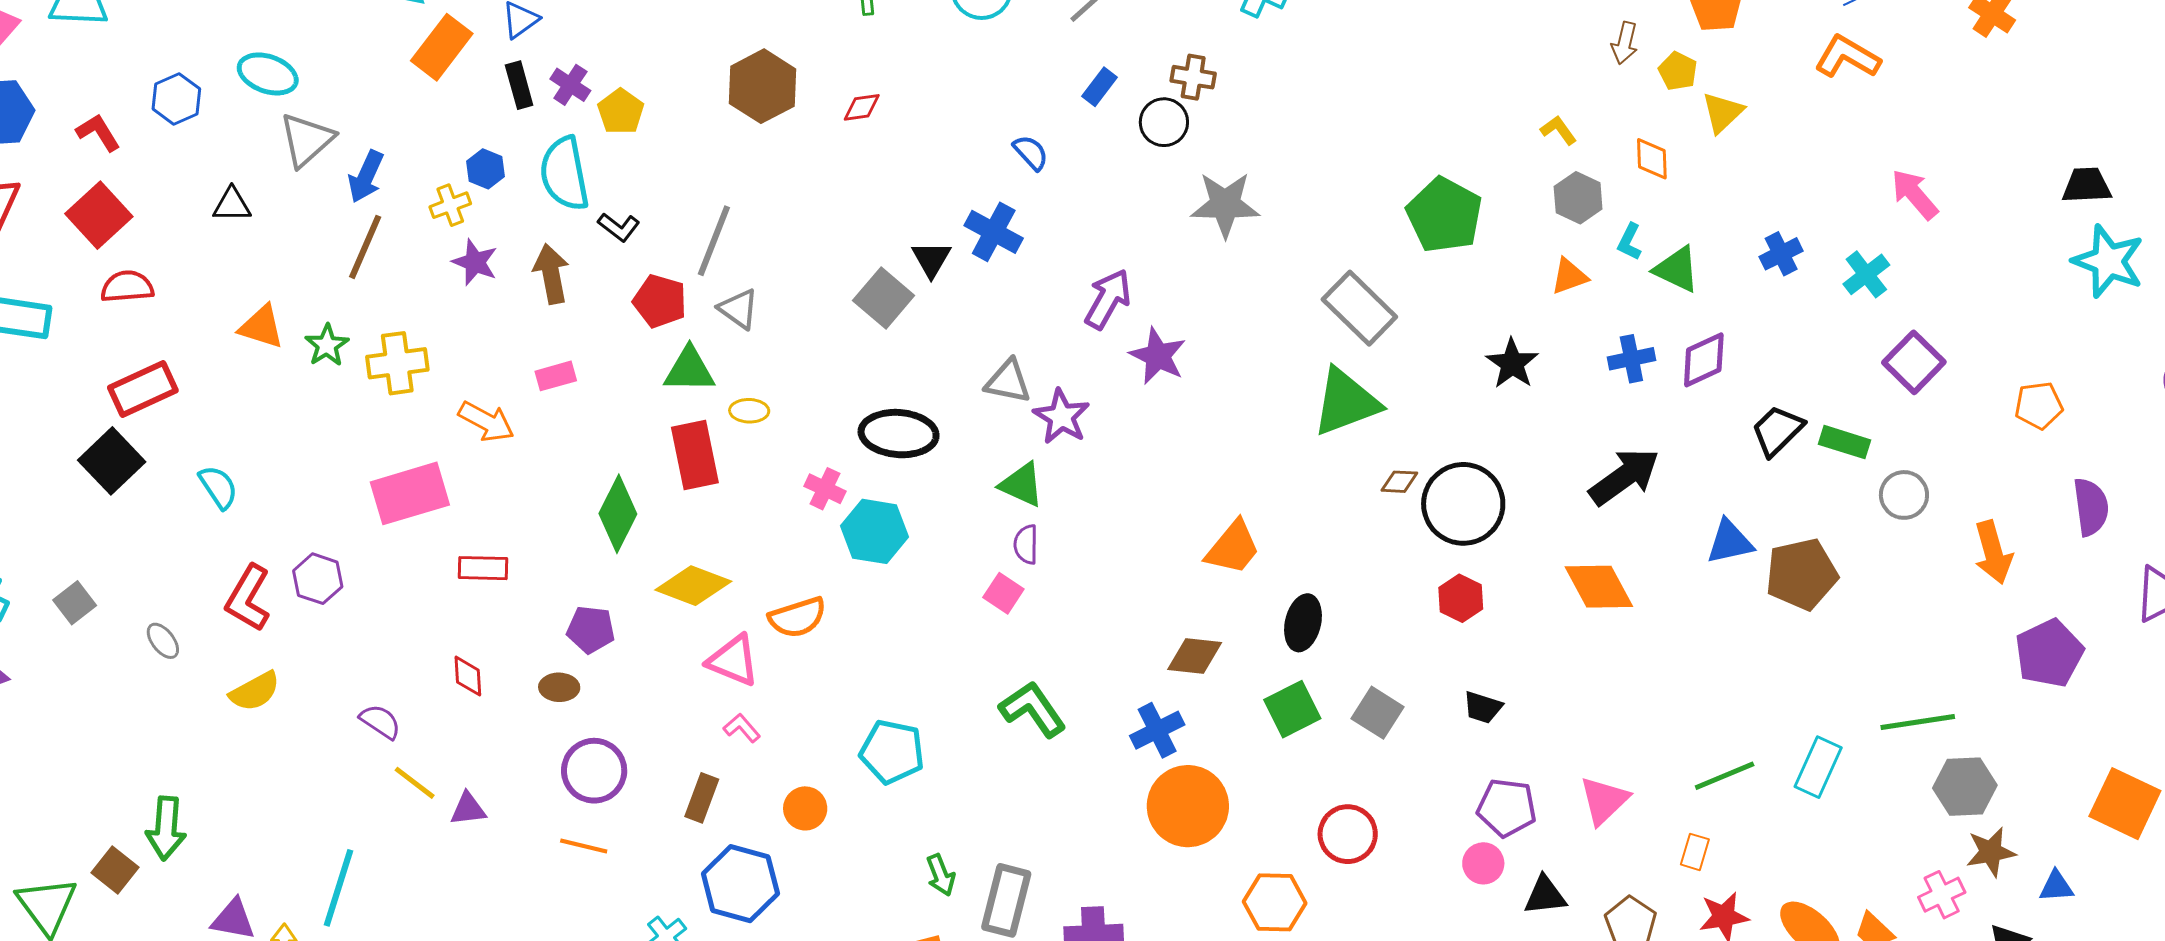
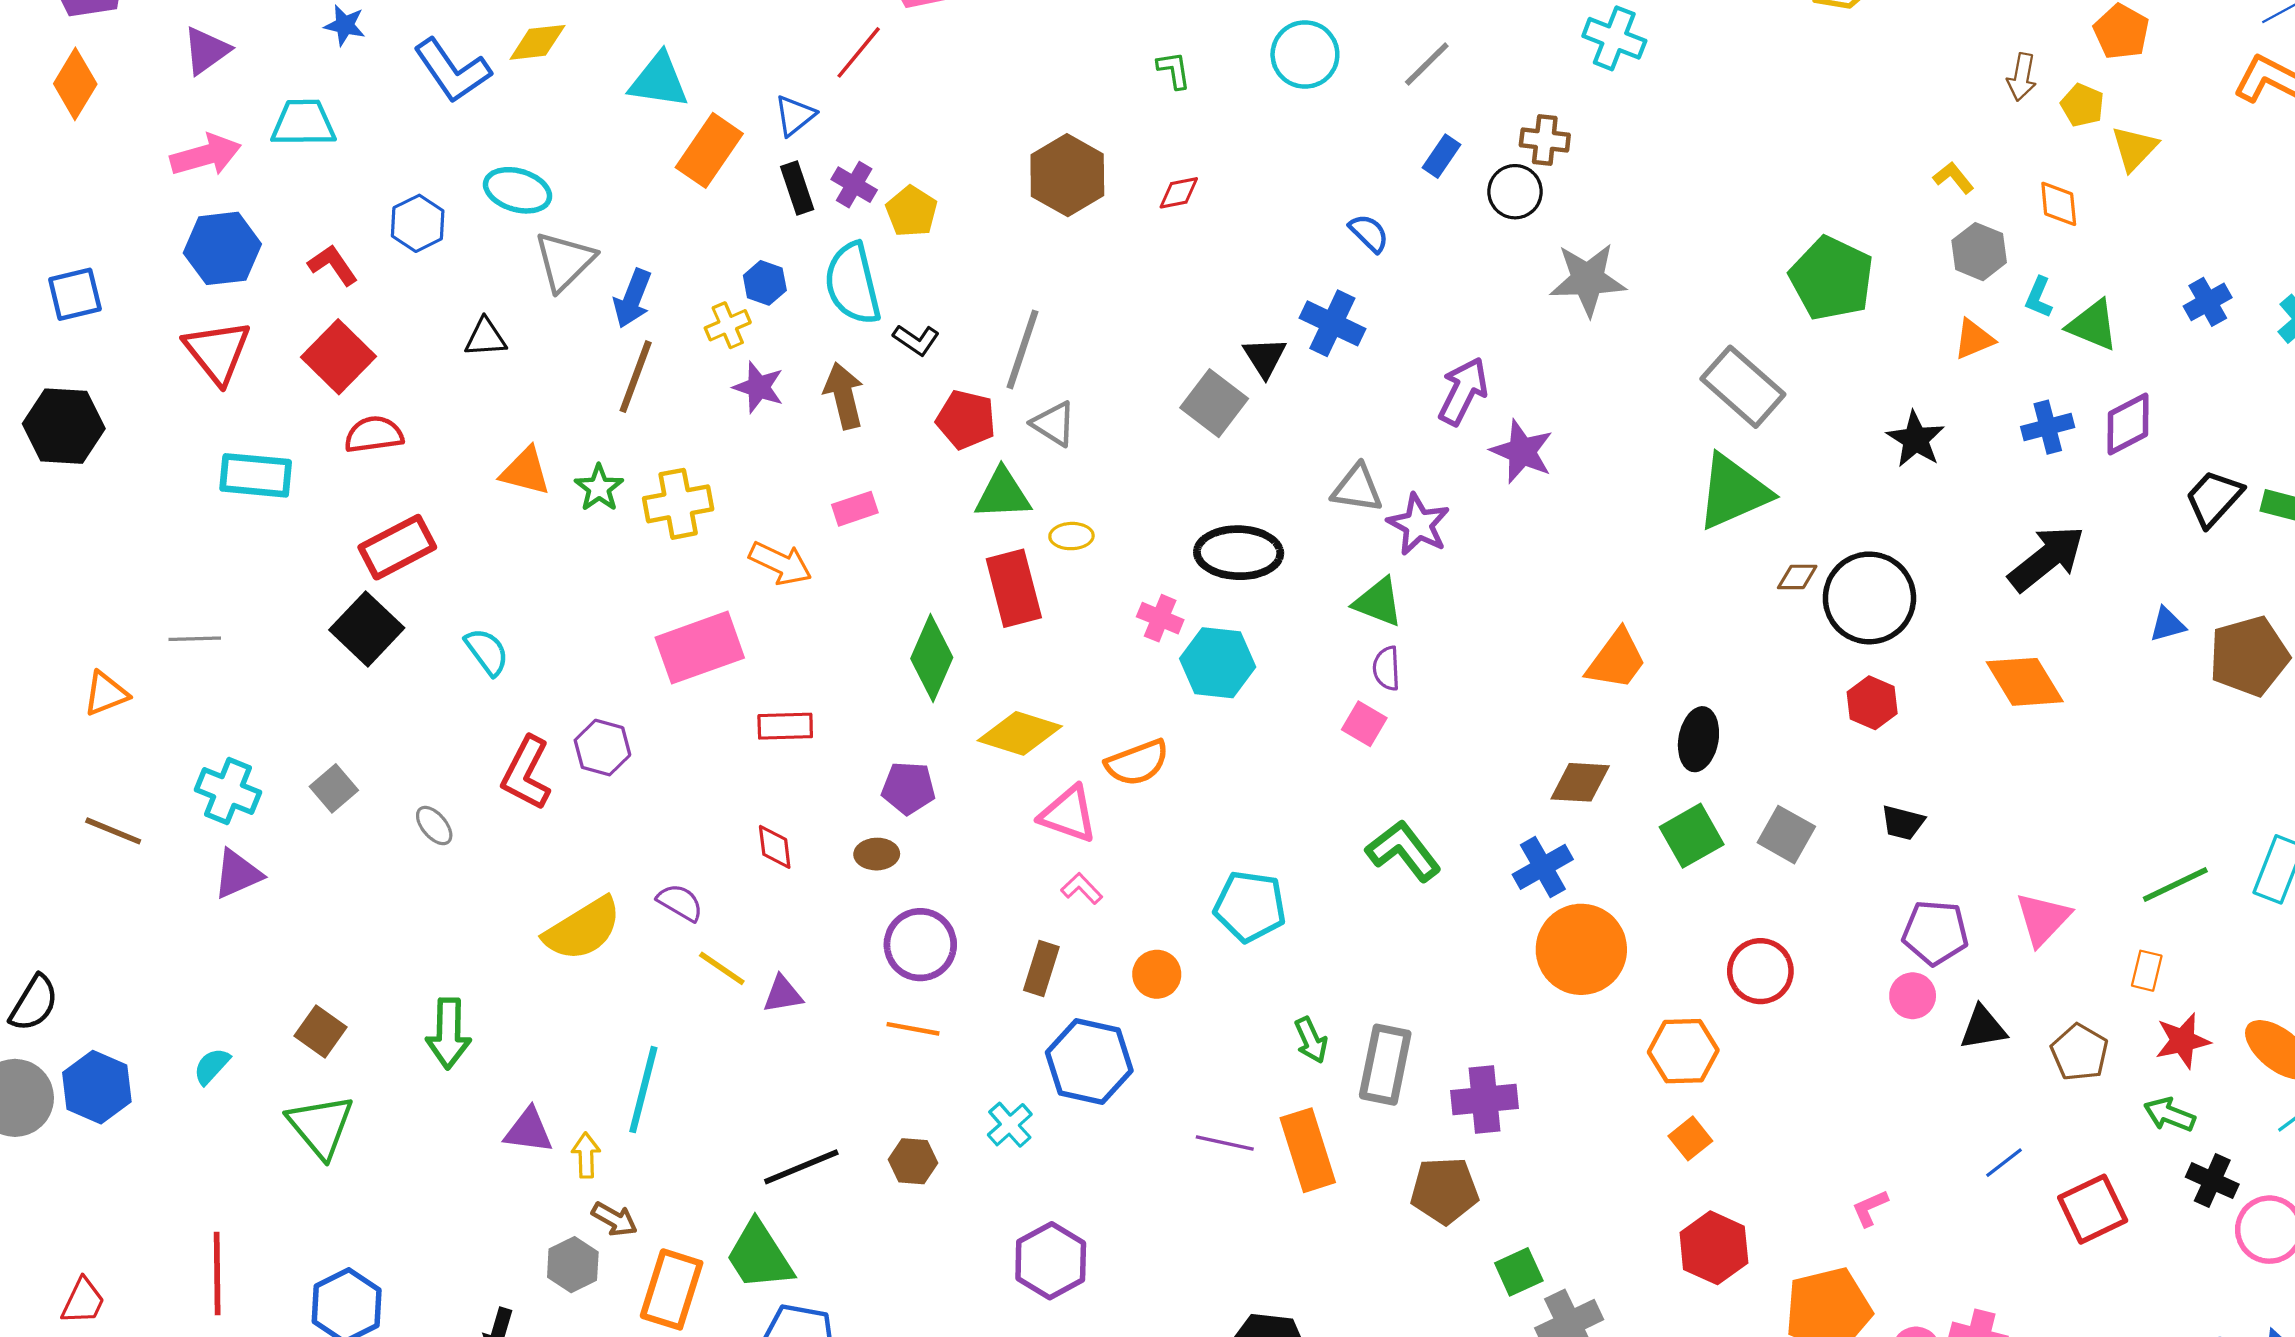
blue triangle: (1730, 542) -> (2167, 625), size x0.7
yellow semicircle: (255, 691) -> (583, 929), moved, size x1.4
brown square: (115, 870) -> (321, 1031), moved

